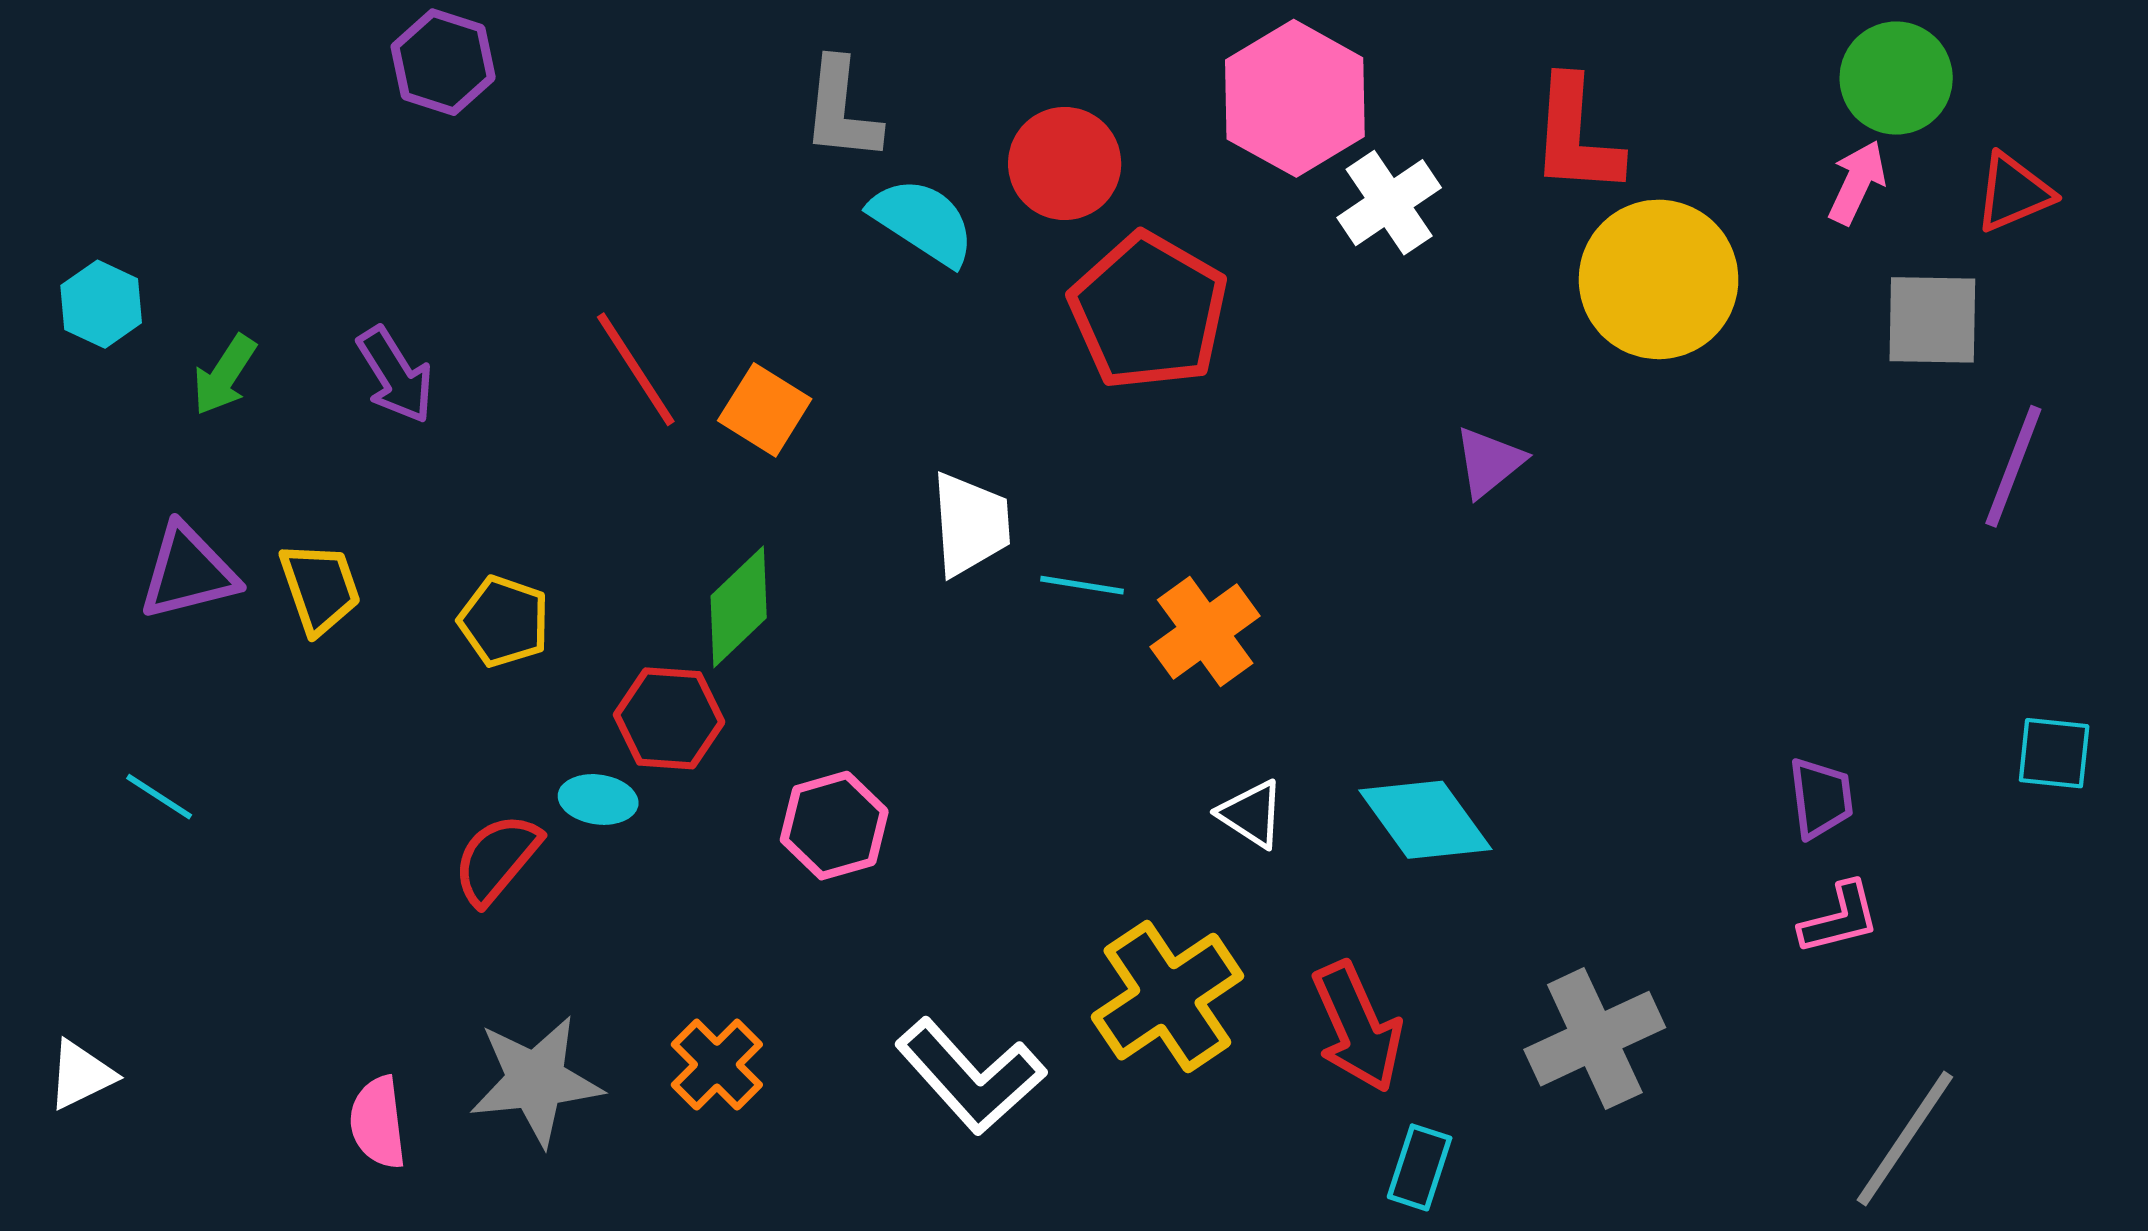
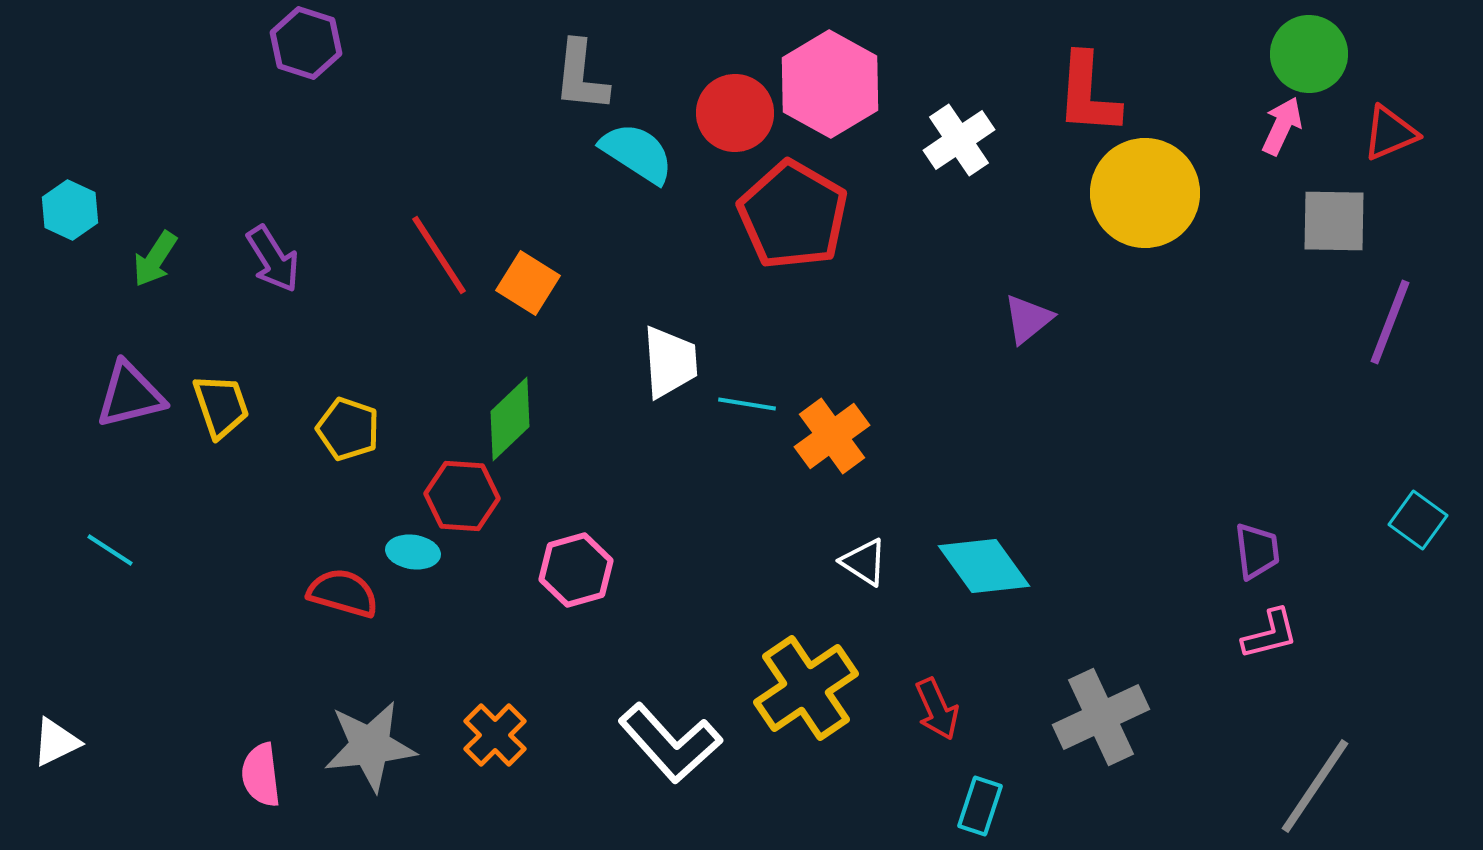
pink hexagon: (1295, 98) -> (830, 84), moved
cyan square: (2054, 753) -> (1418, 520), turned 30
red semicircle: (497, 859) -> (343, 593), turned 66
red arrow: (1357, 1027) -> (937, 709), size x0.7

